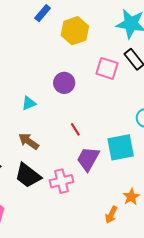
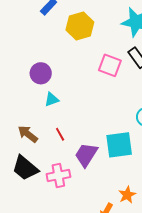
purple circle: (64, 83) -> (41, 73), moved
cyan triangle: (29, 103) -> (52, 99), moved
red line: (75, 129) -> (60, 134), moved

